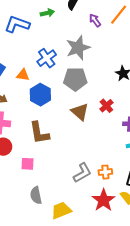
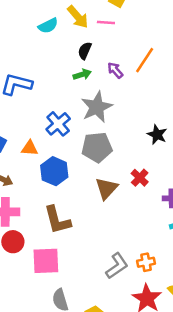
green arrow: (47, 13) -> (82, 74), moved
brown triangle: (80, 112) -> (106, 188), turned 36
pink square: (28, 164) -> (46, 261), size x1.6

